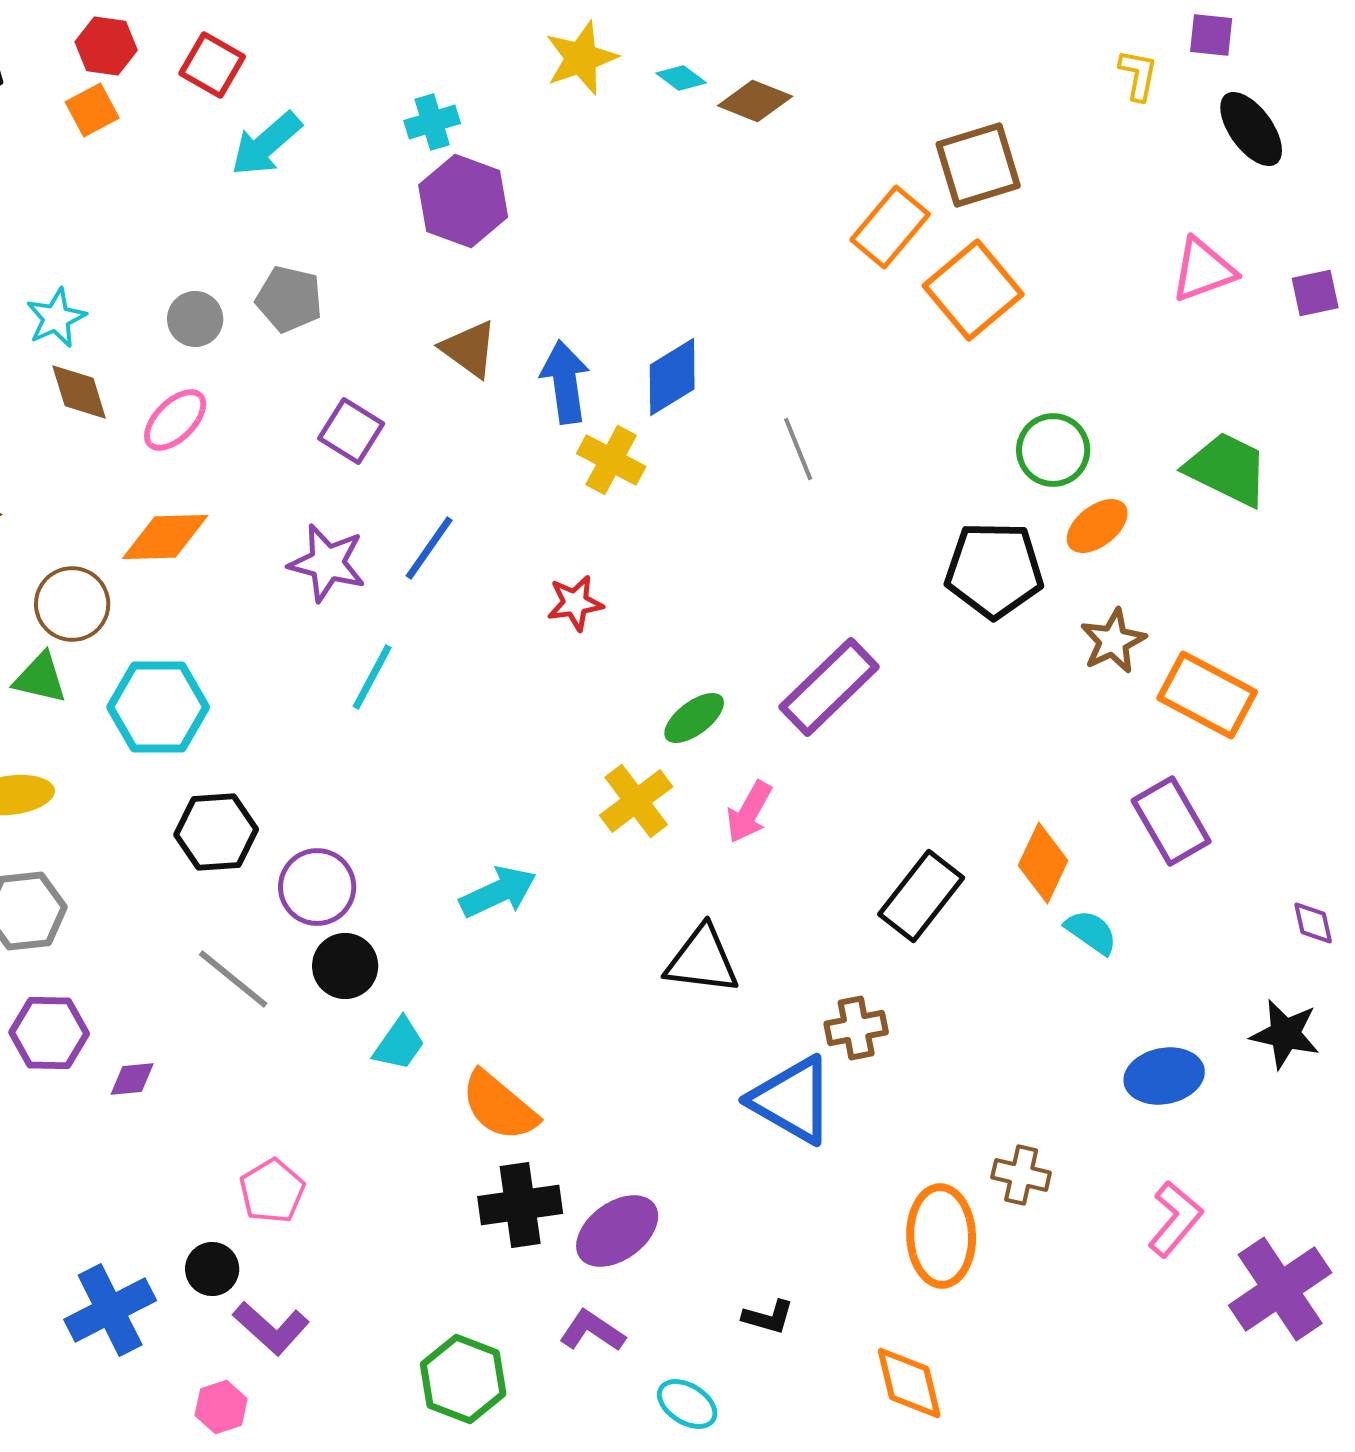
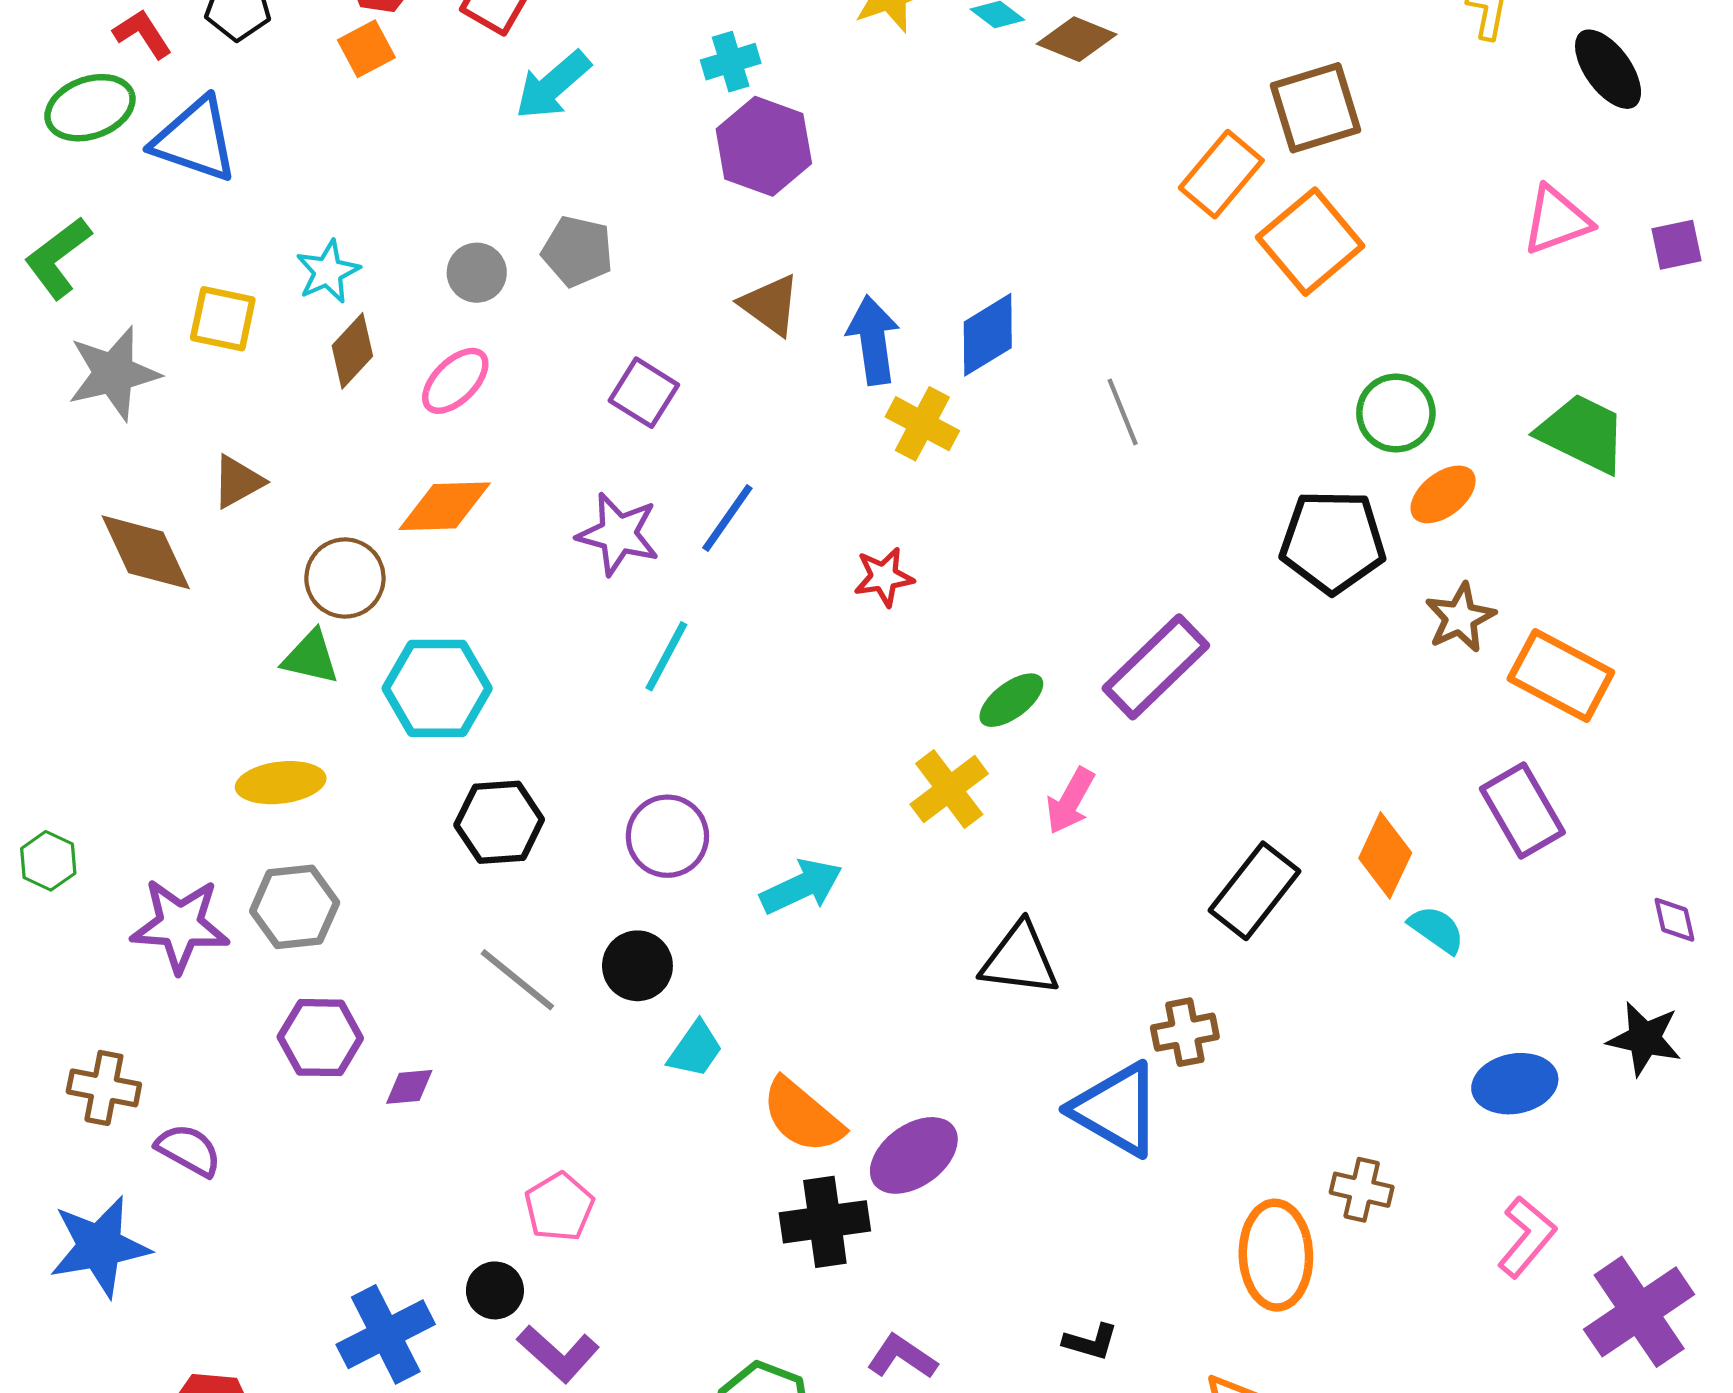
brown diamond: (79, 392) -> (352, 351), turned 60
purple circle: (317, 887) -> (667, 836), moved
purple ellipse: (617, 1231) -> (914, 1155), moved

